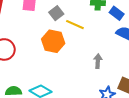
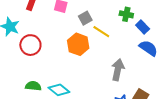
gray arrow: (98, 61) -> (118, 70), size x1.5

